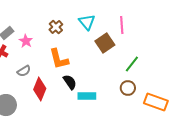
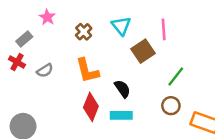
pink star: (26, 41) -> (47, 17), moved
gray semicircle: (24, 71) -> (45, 71), moved
black semicircle: (70, 82) -> (122, 89), moved
red diamond: (40, 89) -> (91, 107), moved

